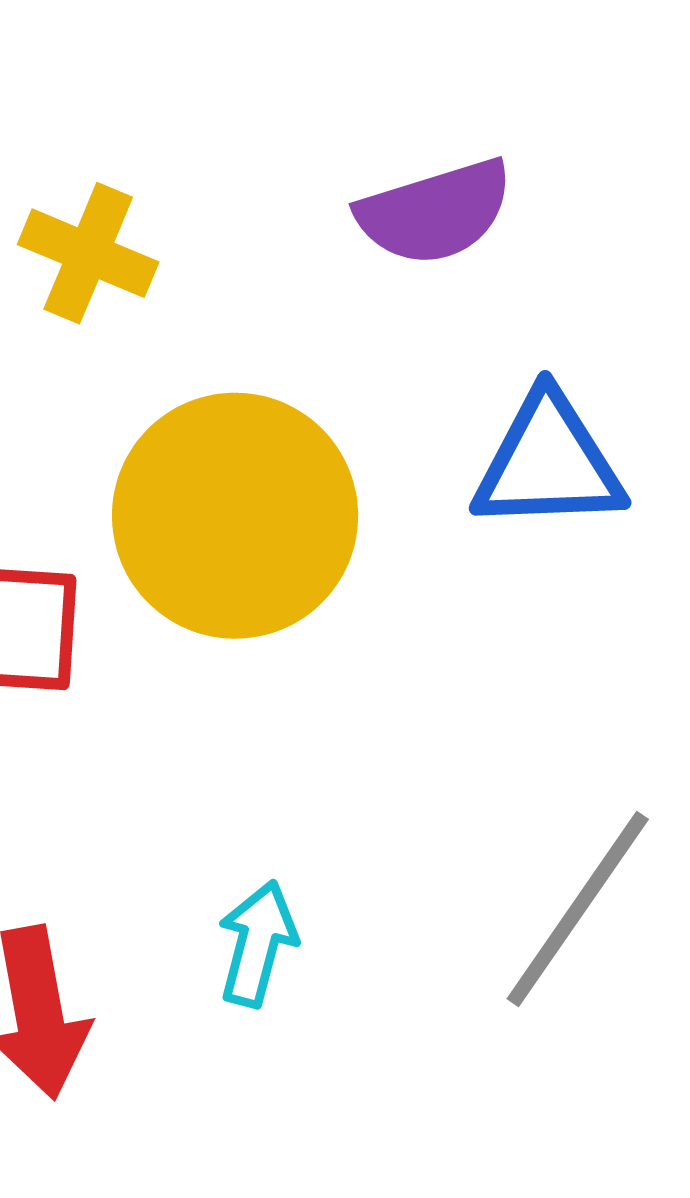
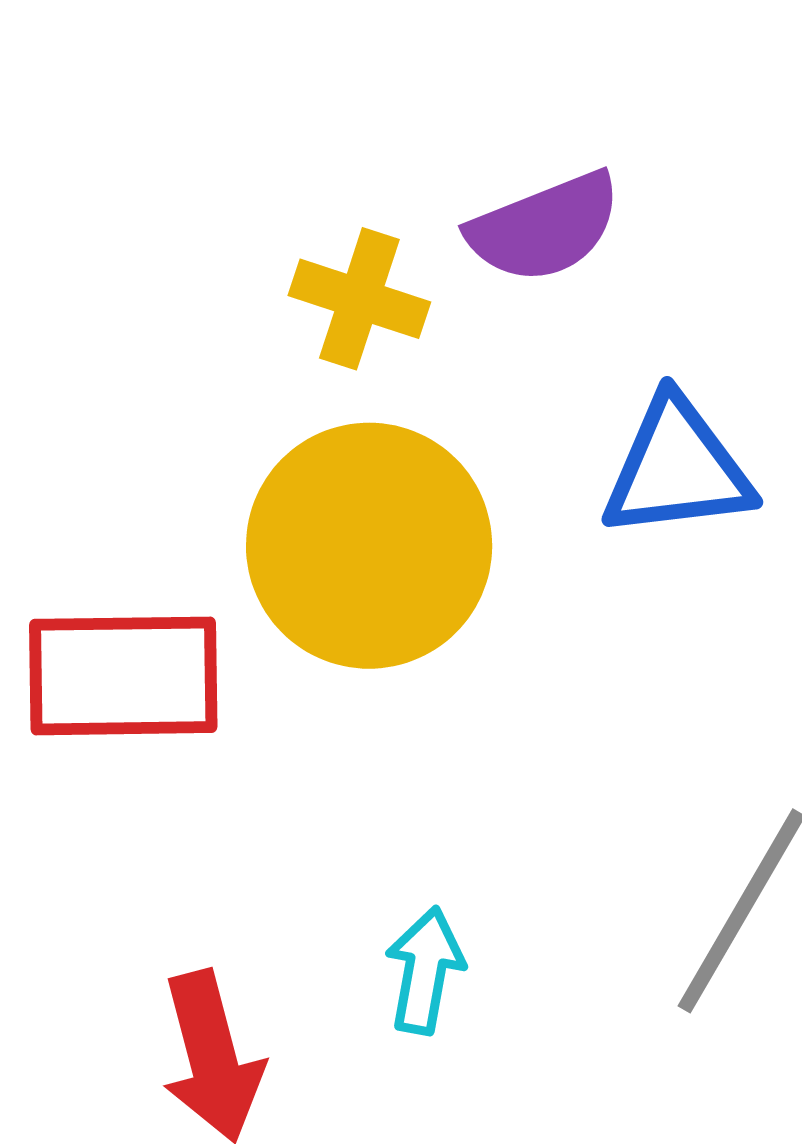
yellow cross: (88, 253) -> (359, 299), moved

